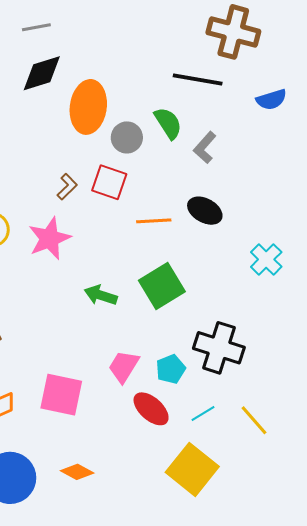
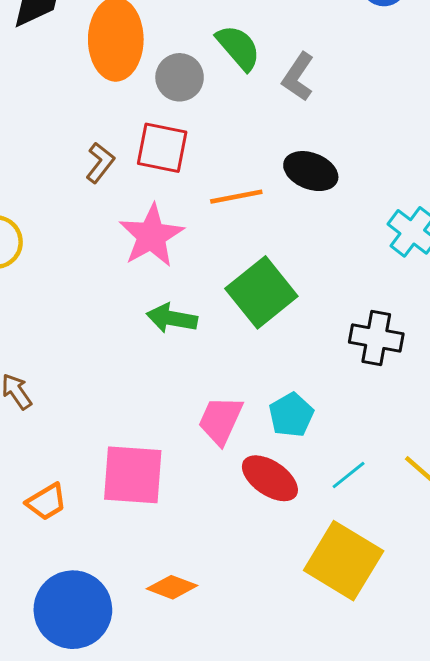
pink star: (49, 238) -> (151, 236), moved
black cross: (219, 348) -> (376, 338), moved, size x0.7

